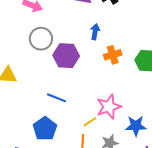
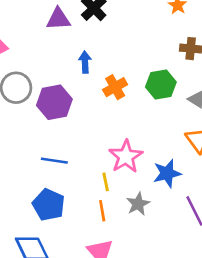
yellow line: (90, 122) -> (106, 182), turned -56

